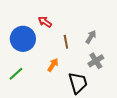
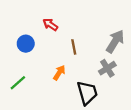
gray arrow: (91, 37) -> (115, 41), moved, size x1.5
blue circle: (23, 39) -> (26, 44), size x0.6

